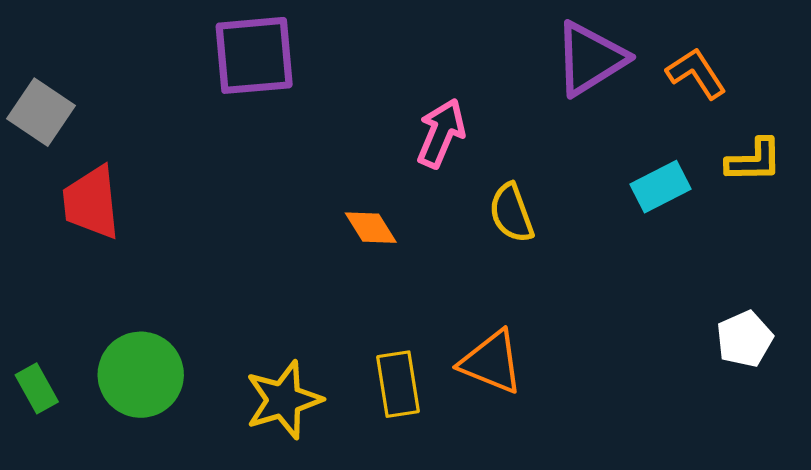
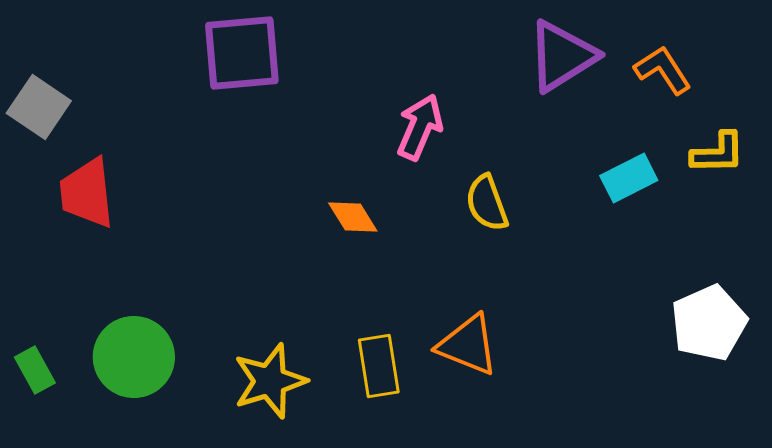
white pentagon: (745, 339) -> (709, 323), size x1.4

